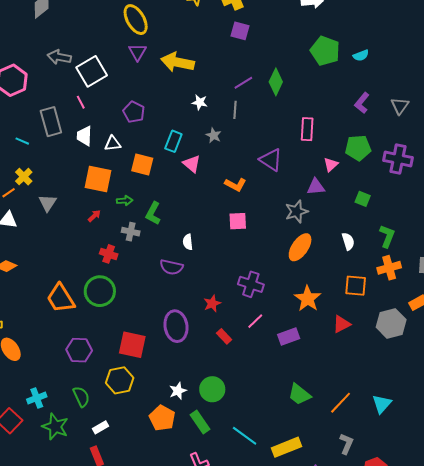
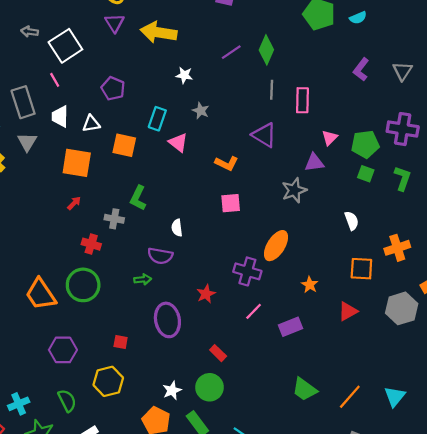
gray arrow: (59, 57) -> (30, 32), size x0.7
gray line: (235, 110) -> (272, 90), moved
green pentagon: (358, 148) -> (365, 144), moved
green arrow: (125, 201) -> (143, 279), moved
gray triangle: (48, 203) -> (27, 142), moved
green L-shape: (387, 236) -> (403, 178), moved
orange ellipse: (300, 247) -> (276, 246), moved
orange star: (308, 299) -> (310, 285), size x0.6
red rectangle: (224, 336) -> (218, 353), moved
red square: (132, 345) -> (121, 342), size x0.5

